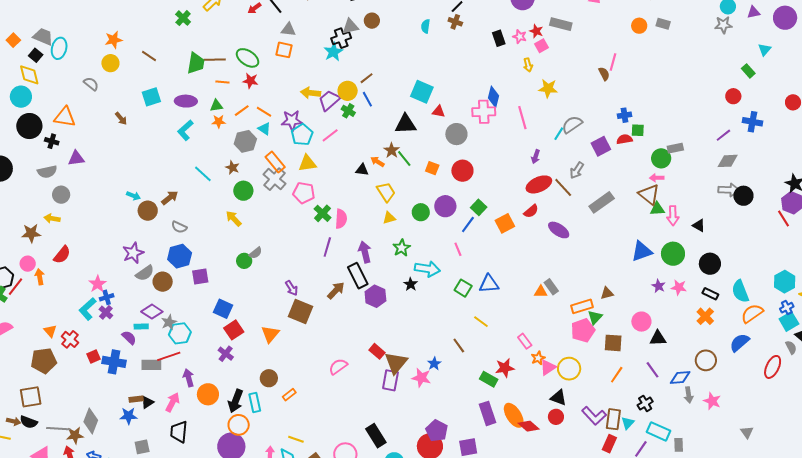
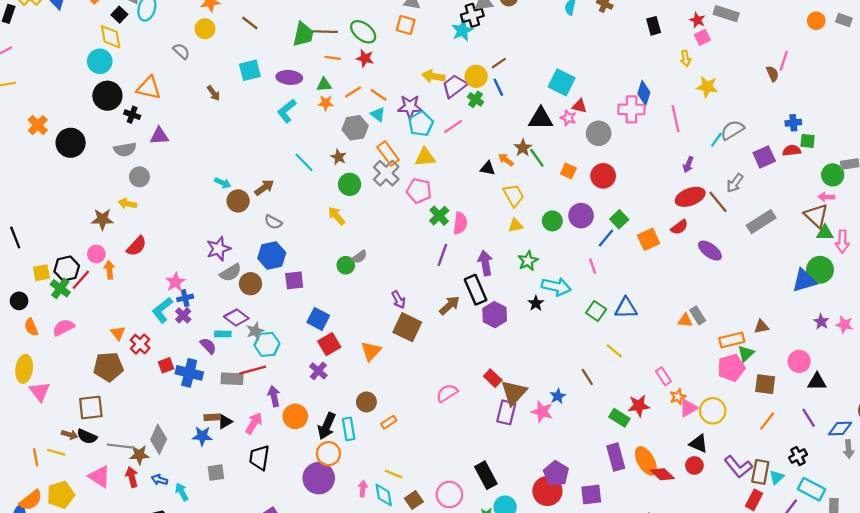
pink star: (520, 37) -> (568, 118), moved
green circle: (673, 254) -> (820, 270), moved

